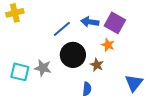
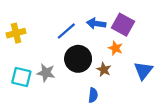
yellow cross: (15, 13) -> (16, 33), moved
blue triangle: (134, 83) -> (143, 71), moved

